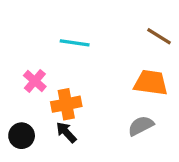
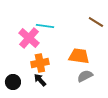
pink cross: (35, 81) -> (29, 38), moved, size x1.5
orange trapezoid: (151, 83) -> (79, 56), moved

